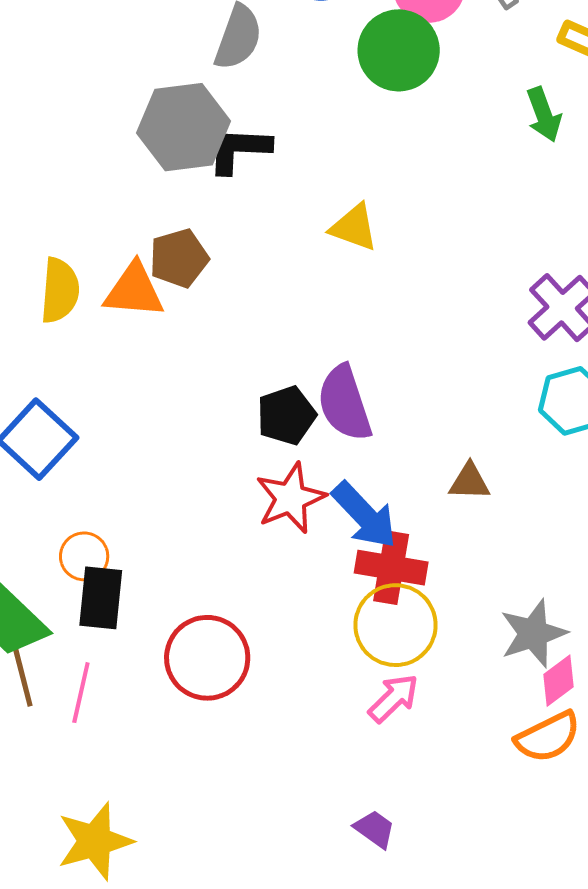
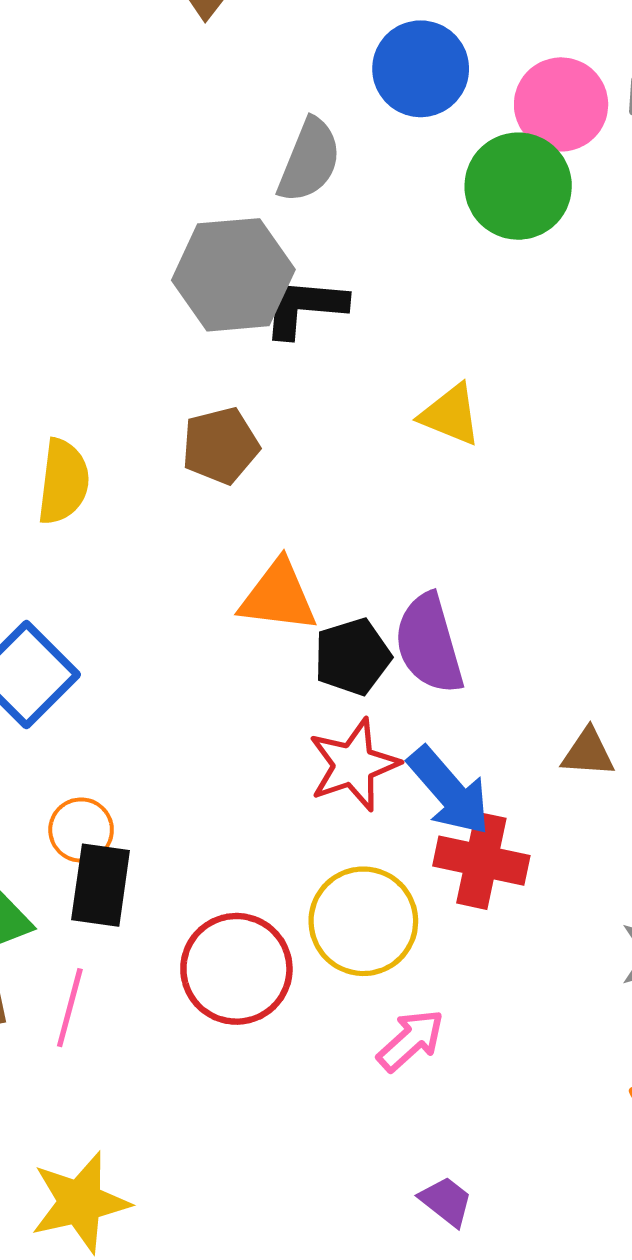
orange triangle: (134, 291) -> (278, 596), moved
yellow circle: (396, 625) -> (363, 921), moved
pink arrow: (394, 698) -> (411, 1040), moved

